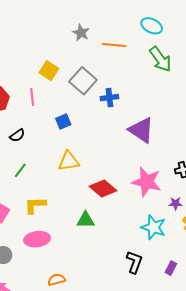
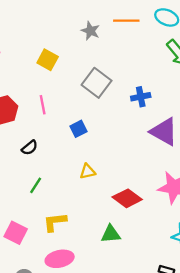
orange line: (114, 45) -> (126, 21), moved
yellow square: (49, 71) -> (48, 60), moved
blue cross: (109, 98) -> (141, 97), moved
yellow triangle: (69, 161) -> (88, 172), size x0.7

